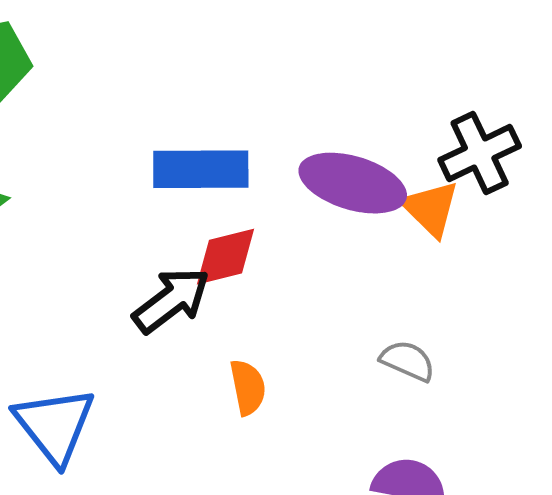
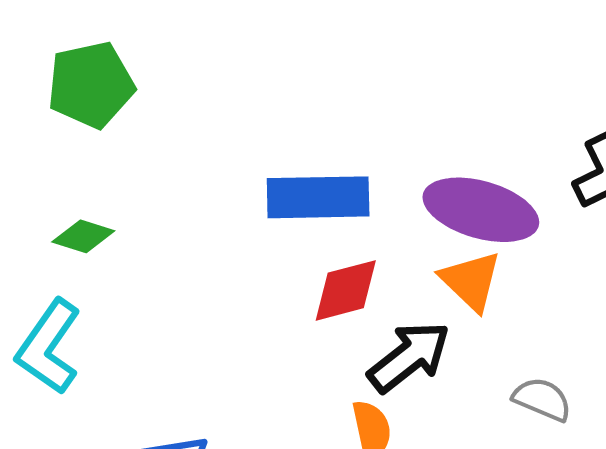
orange triangle: (431, 209) -> (471, 281), moved
black arrow: (171, 300) -> (409, 357), moved

